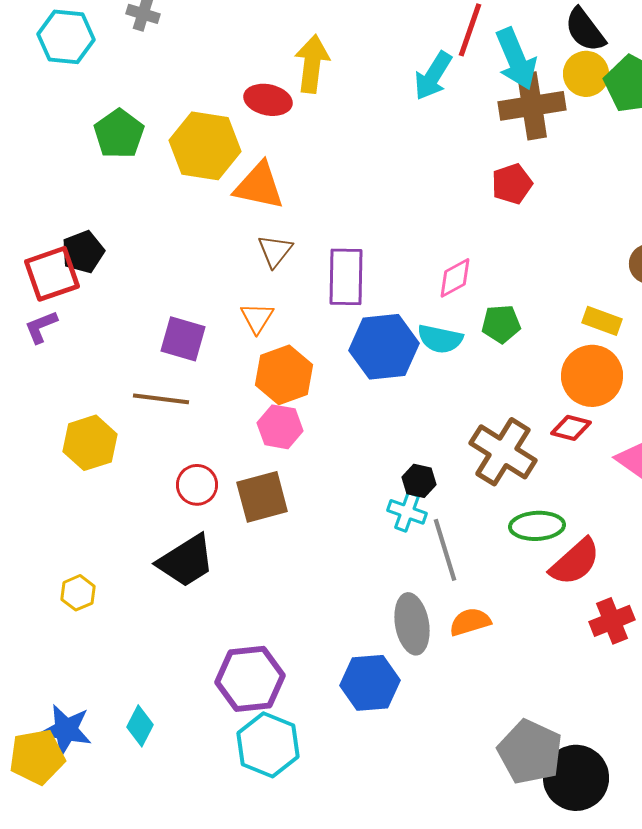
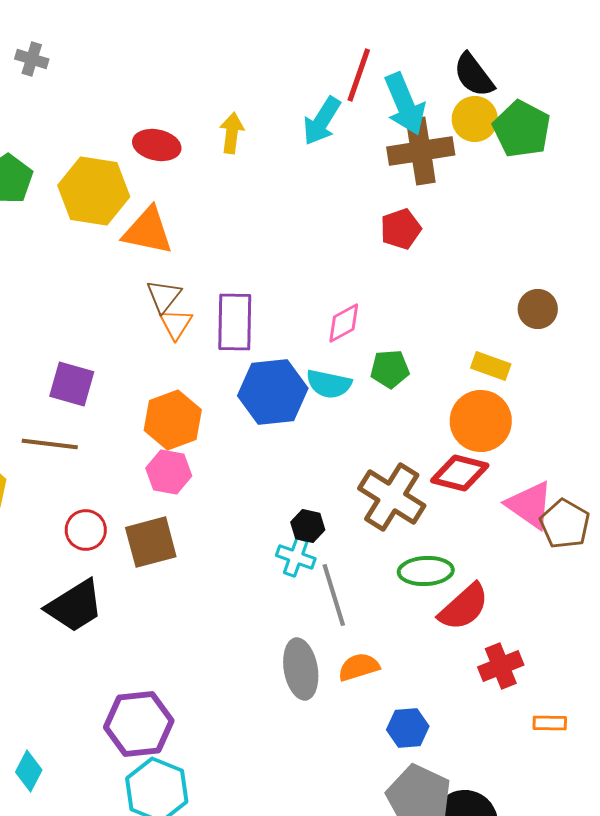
yellow arrow: (312, 64) -> (232, 133), moved, size x0.7
orange triangle: (257, 318) -> (176, 324), moved
red diamond: (571, 428) -> (460, 473), size x1.4
blue hexagon: (370, 683) -> (408, 728), moved, size x0.7

